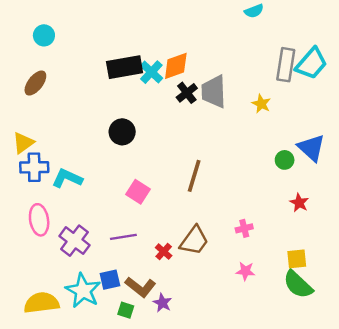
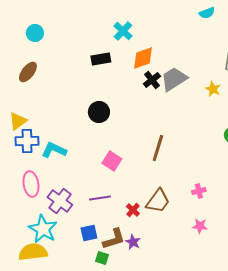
black rectangle: (125, 67) -> (101, 59), size x0.7
cyan cross: (151, 72) -> (123, 31), moved
gray trapezoid: (214, 92) -> (174, 79), turned 60
brown L-shape: (140, 287) -> (114, 239), turned -55
cyan star: (83, 291) -> (43, 229), moved
purple star: (162, 303) -> (133, 242), moved

